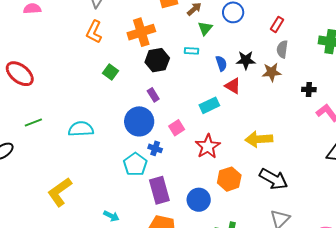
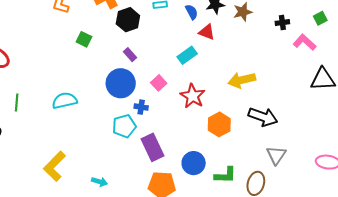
green line: (33, 123) -> (17, 102), turned -54
cyan pentagon: (135, 164) -> (124, 126), turned 30
blue circle: (199, 200) -> (194, 163), moved
cyan arrow: (111, 216) -> (99, 182), moved

